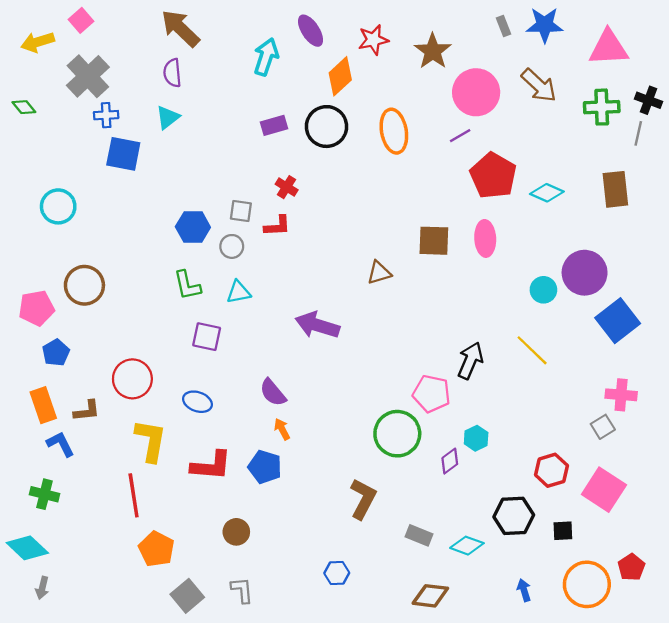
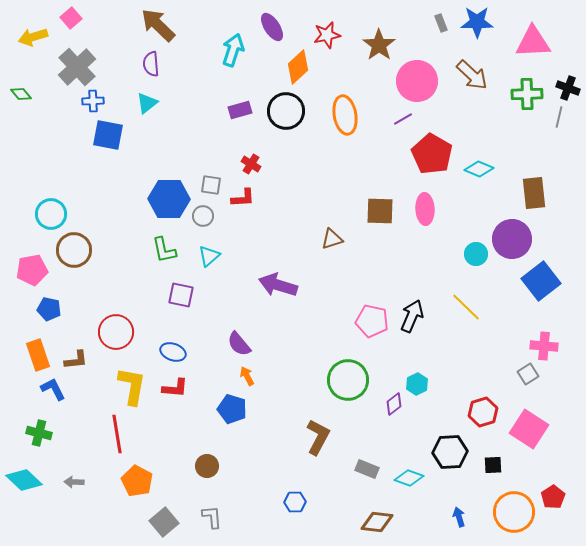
brown rectangle: (615, 189) -> (534, 193), moved
cyan circle: (58, 206) -> (51, 214), moved
blue hexagon: (193, 227) -> (169, 199), size x1.4
cyan triangle: (239, 292) -> (209, 256), turned -30
blue pentagon: (56, 353) -> (49, 309), turned -30
pink pentagon: (432, 394) -> (372, 321), moved
red L-shape: (211, 466) -> (175, 388), moved, size x0.7
gray arrow: (42, 588) -> (74, 482), moved, turned 78

